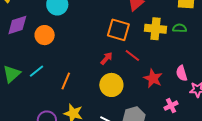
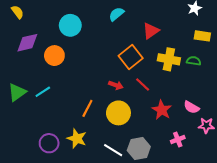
orange square: (118, 30) -> (131, 57), turned 30
red arrow: (106, 58) -> (116, 85), turned 64
pink semicircle: (182, 73) -> (192, 107), turned -49
orange line: (66, 81) -> (87, 108), moved

